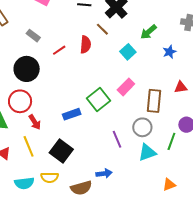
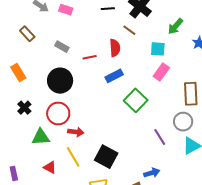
red line: (59, 50) -> (90, 57), turned 32
cyan square: (128, 52) -> (158, 49), turned -35
pink rectangle: (126, 87) -> (161, 72), moved
blue rectangle: (72, 114) -> (114, 76), moved
red arrow: (35, 122) -> (76, 132), turned -42

